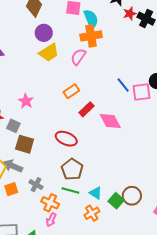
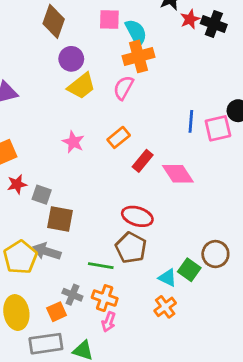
blue line: (123, 85) -> (191, 121), turned 49
pink star: (26, 101) -> (73, 142), moved
red ellipse: (66, 139) -> (137, 216), moved
gray cross: (36, 185) -> (72, 295), moved
orange square: (11, 189) -> (57, 312), moved
green line: (70, 190) -> (101, 266), moved
brown circle: (132, 196) -> (215, 254), moved
green square: (116, 201) -> (189, 270), moved

